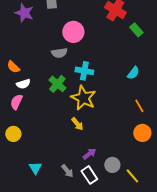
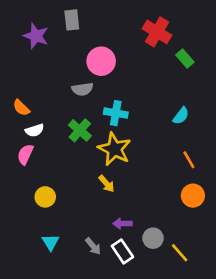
yellow circle: (13, 134) -> (45, 197), moved
purple arrow: (89, 154) -> (122, 224), turned -144

